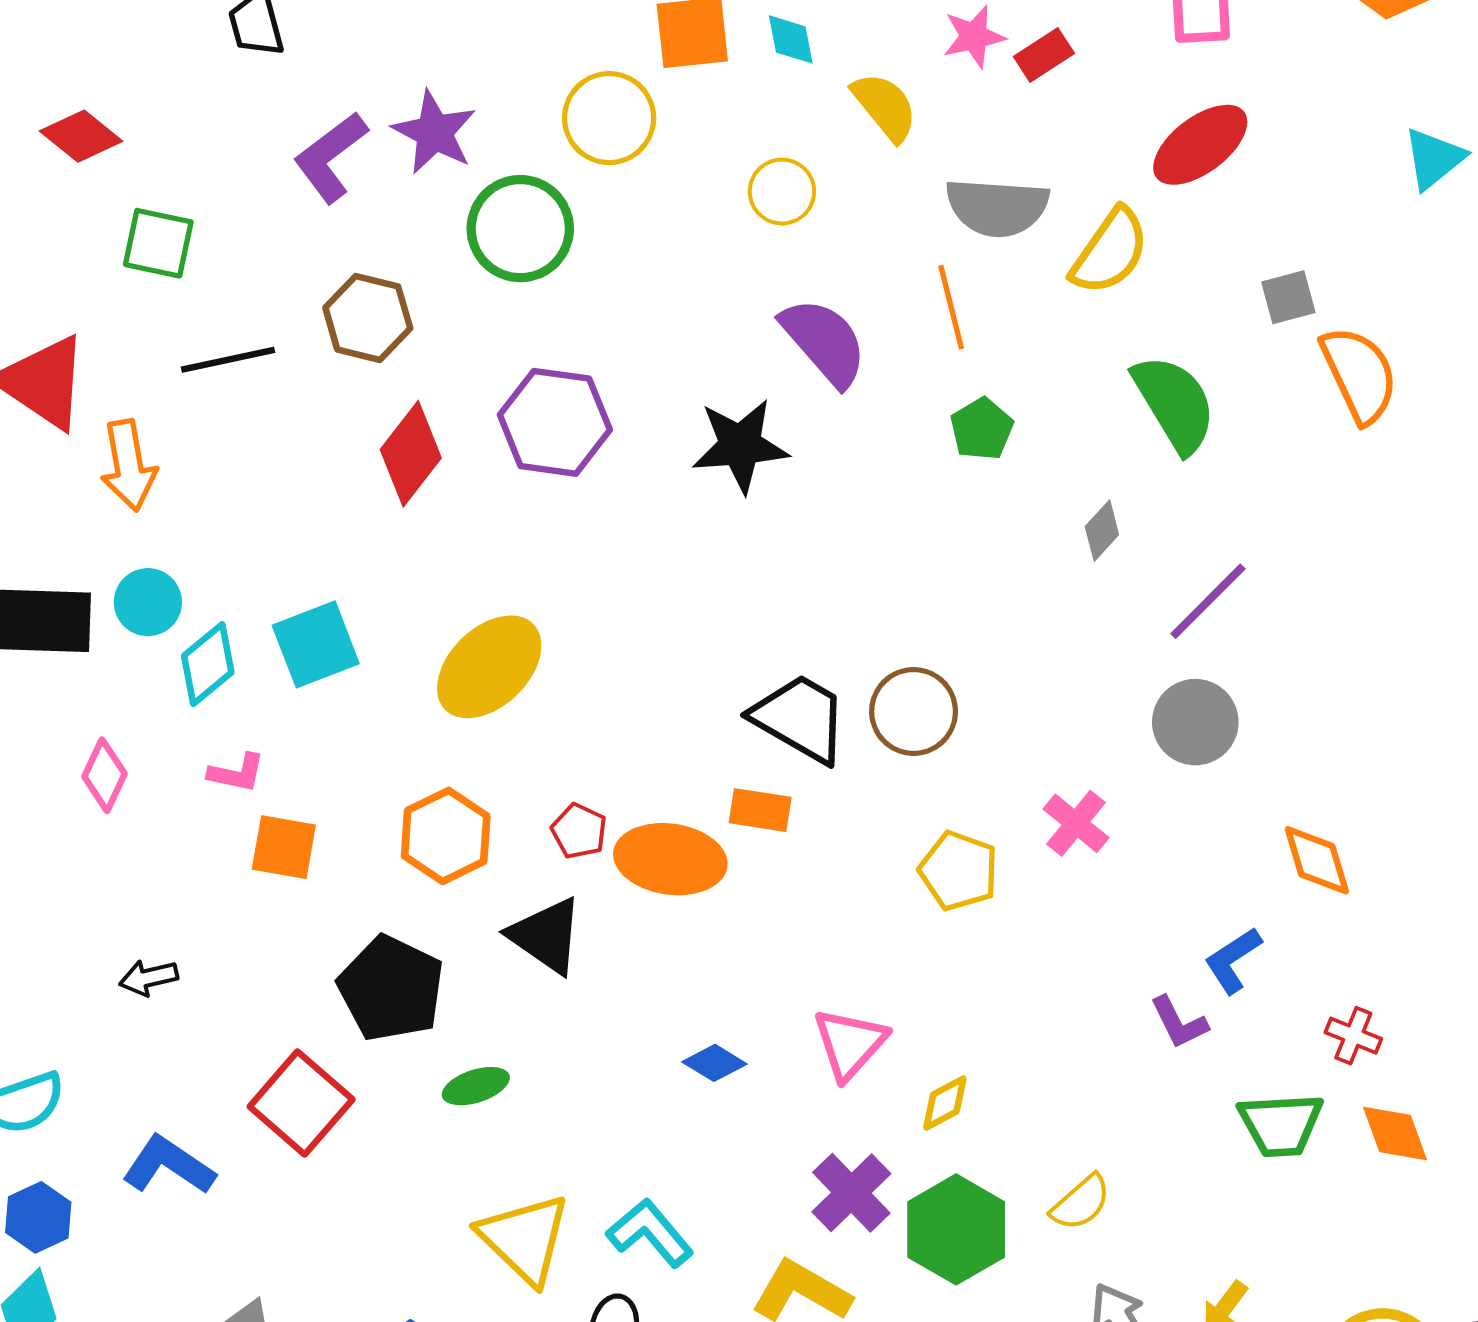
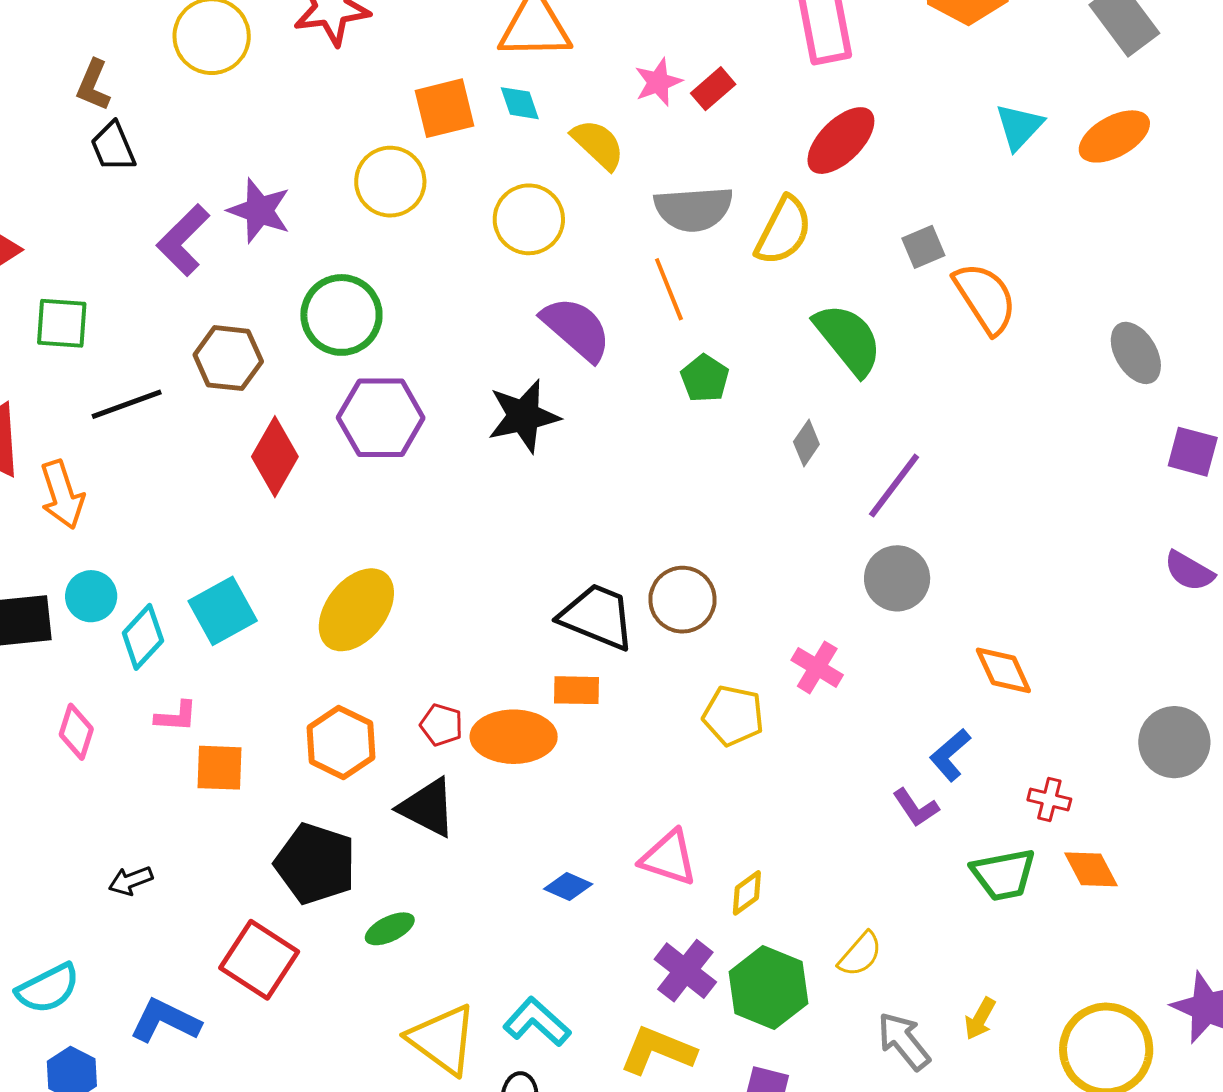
yellow circle: (782, 192) -> (529, 219), size x1.4
green circle: (520, 229) -> (341, 315), moved
pink triangle: (850, 1044) -> (669, 858), turned -46

